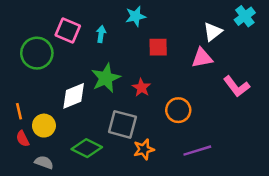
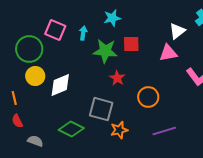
green star: (106, 78) -> (105, 51), moved, turned 30
yellow circle: (44, 126) -> (35, 76), moved

